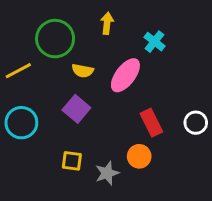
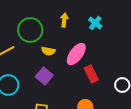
cyan cross: (154, 42) -> (95, 23), moved
red rectangle: (151, 123) -> (91, 74), moved

